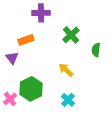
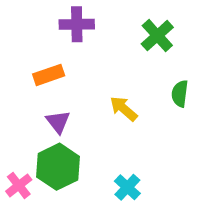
green cross: (71, 35) -> (157, 36), moved
purple triangle: (12, 58) -> (58, 122), moved
yellow arrow: (66, 70) -> (124, 109), moved

